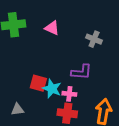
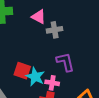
gray cross: (94, 39) -> (55, 30), moved, turned -35
purple L-shape: (81, 72) -> (65, 62), turned -110

